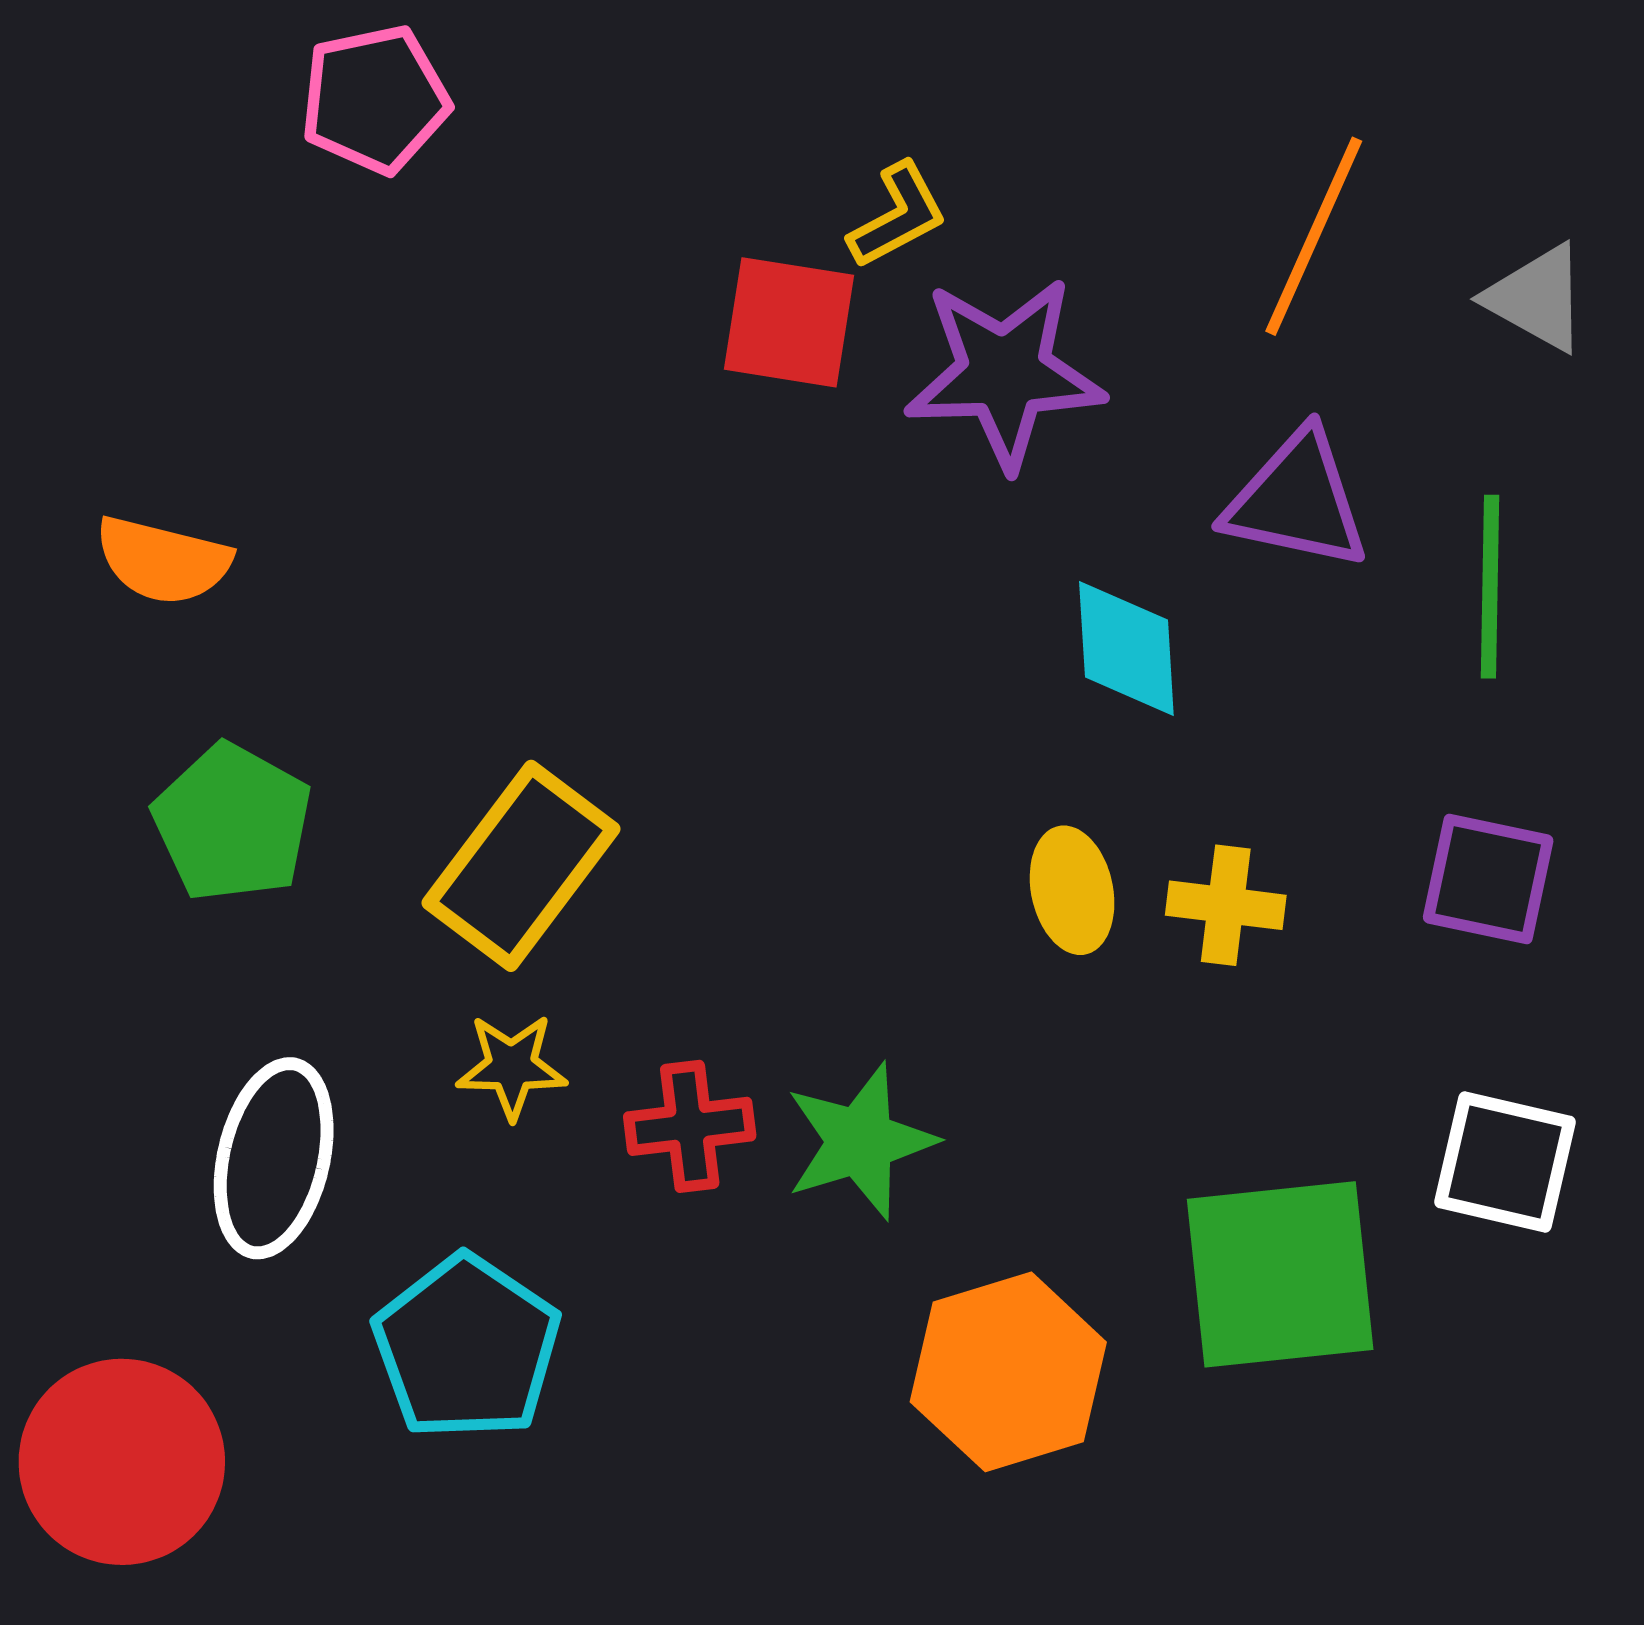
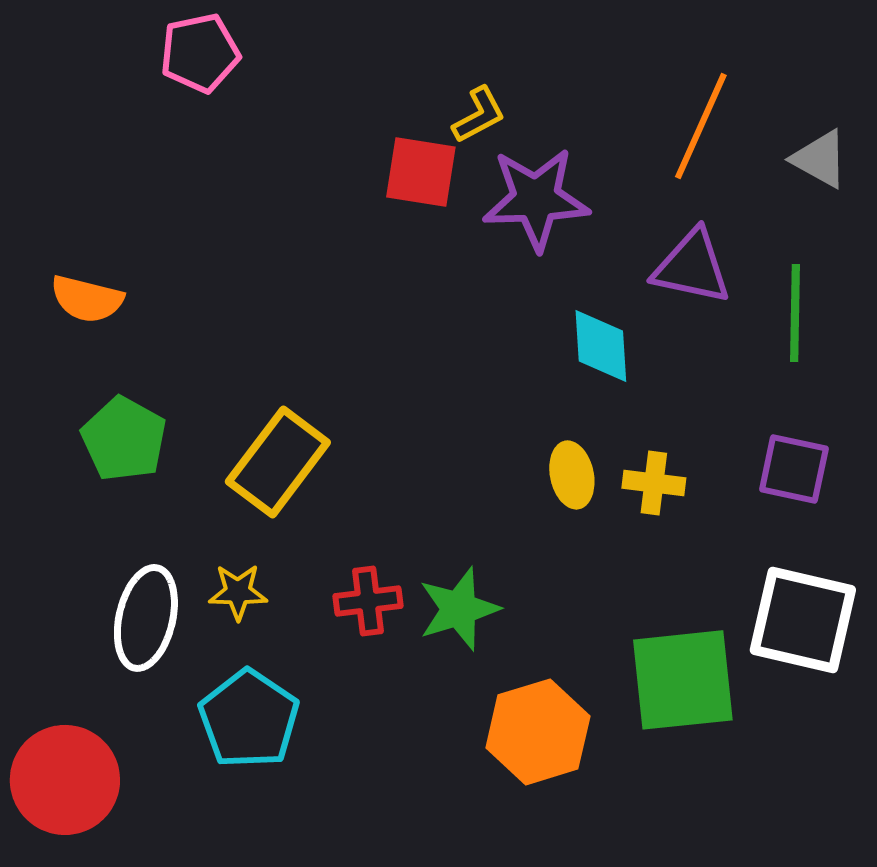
yellow star: (512, 1066) -> (238, 592), moved
white square: (1505, 1162) -> (803, 620), size x1.4

